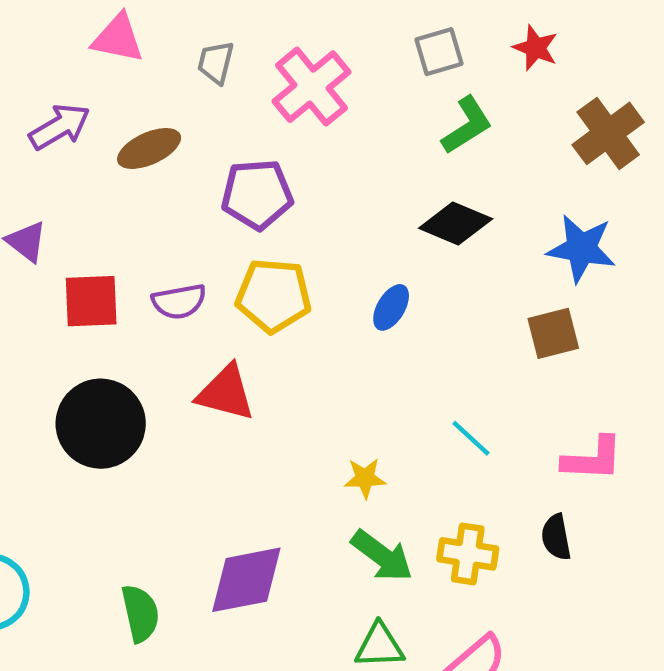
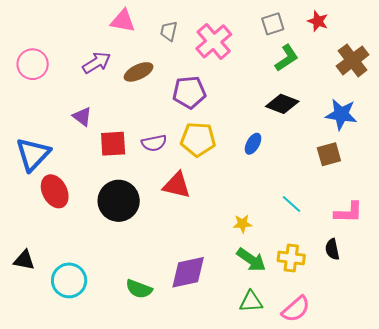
green semicircle: (140, 613) -> (139, 289), turned 124

